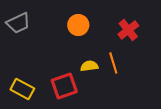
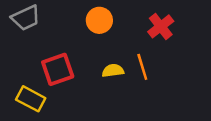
red square: (64, 86) -> (58, 69), moved

